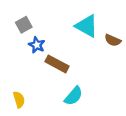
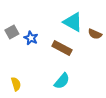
gray square: (24, 25) -> (12, 32), moved
brown rectangle: (57, 64) -> (62, 48), moved

